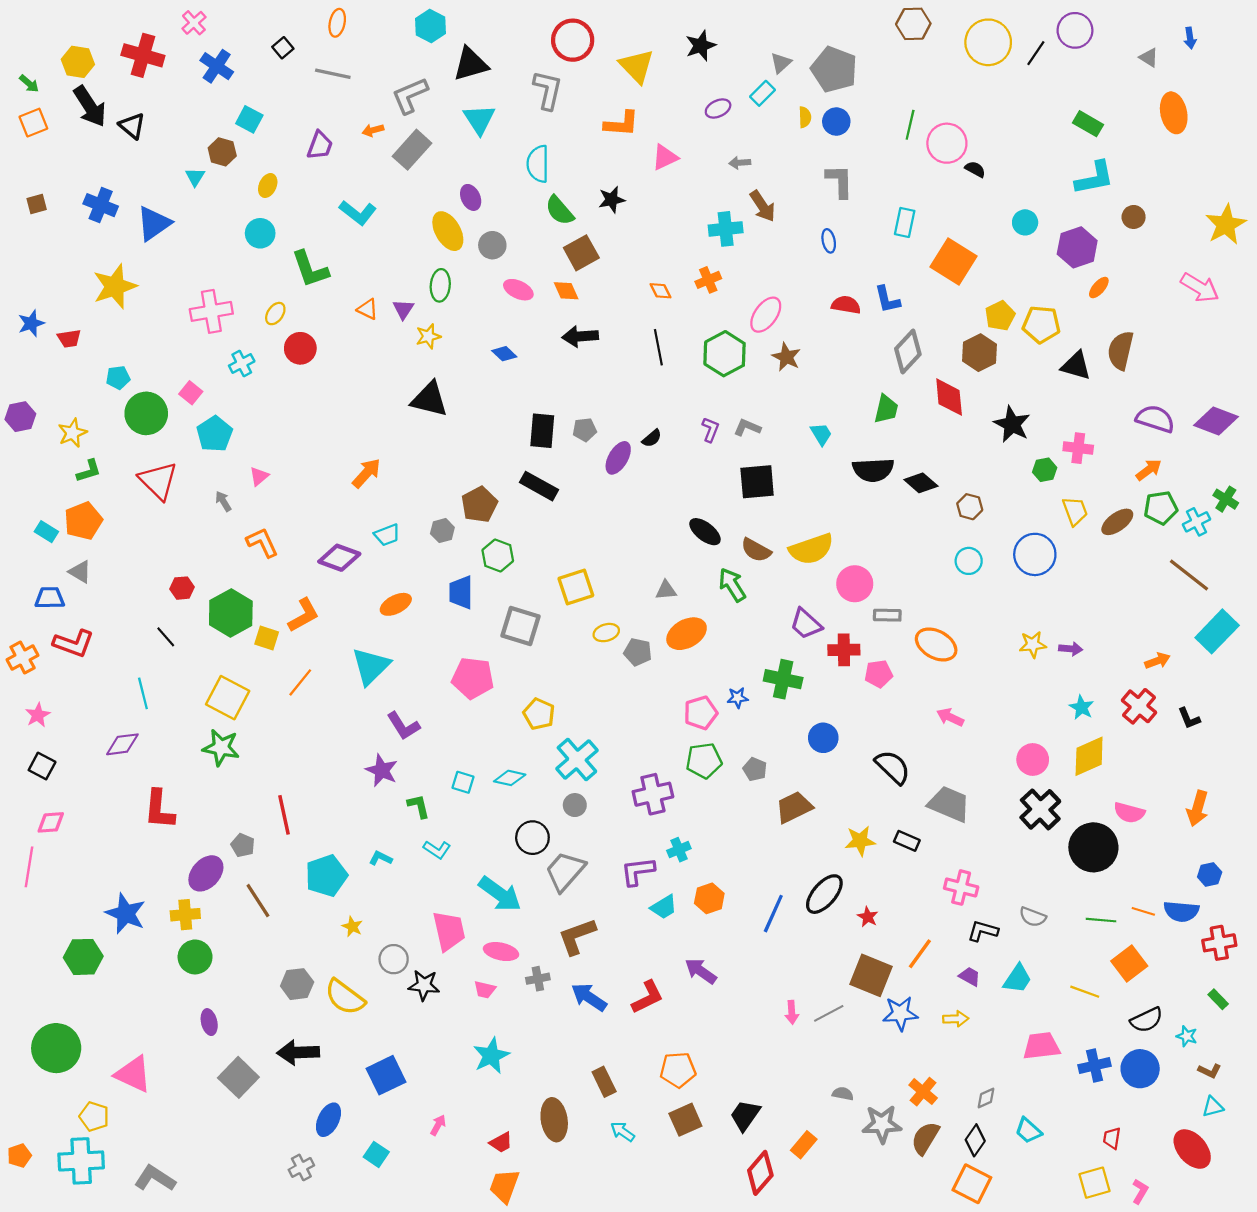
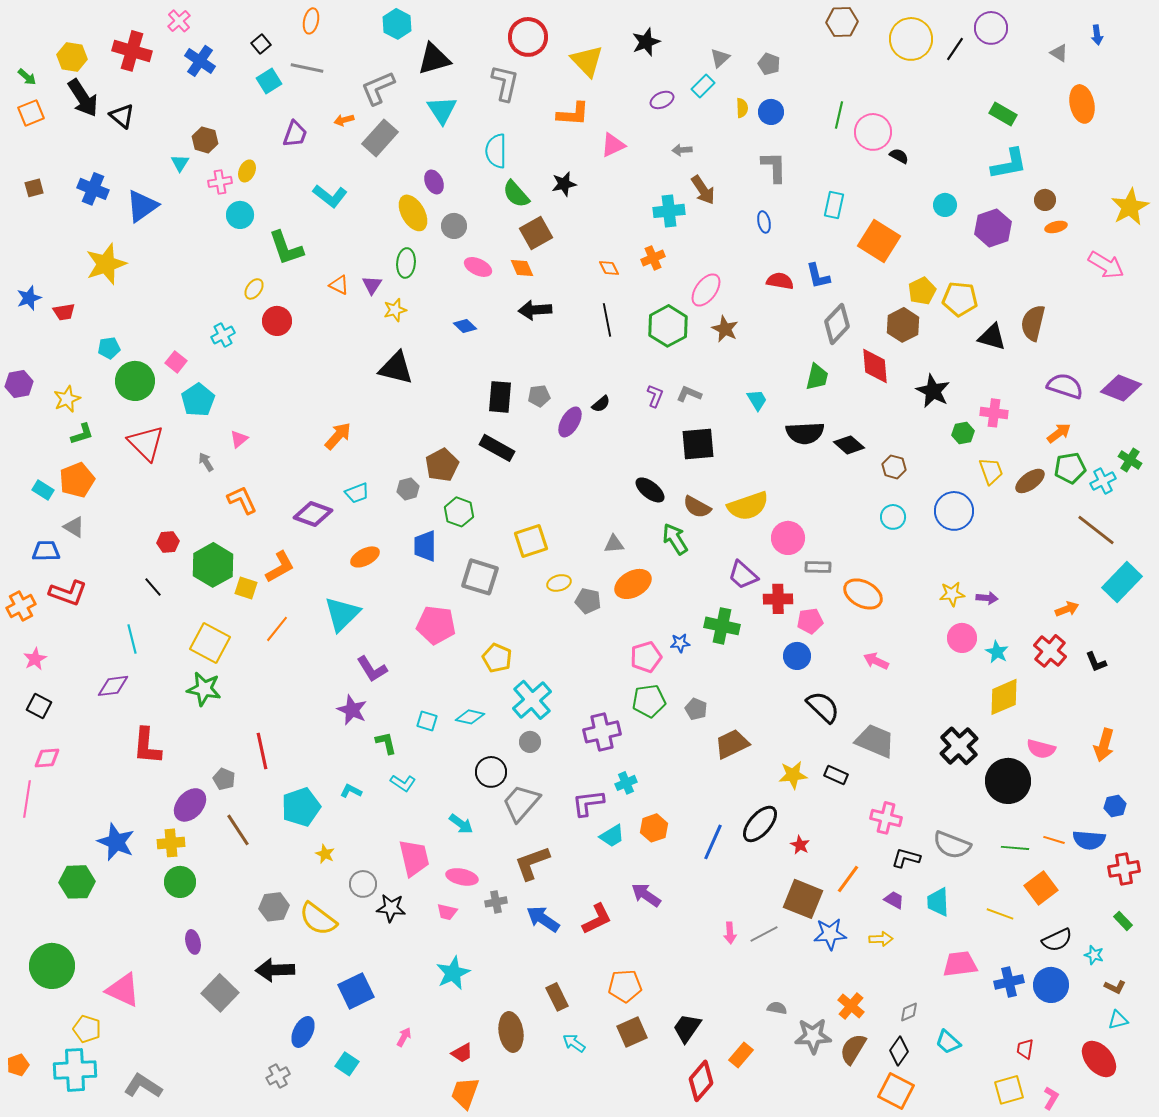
gray pentagon: (834, 69) -> (769, 64), size x0.5
cyan square: (249, 119) -> (269, 81), moved, turned 30
orange ellipse: (1099, 288) -> (1056, 227), moved, turned 35
pink cross: (211, 311) -> (220, 182), moved, size x0.6
blue circle: (823, 738) -> (797, 656), moved
pink circle: (1033, 759) -> (962, 638), moved
cyan arrow: (500, 894) -> (461, 824), size x0.6
gray semicircle: (1033, 917) -> (952, 845), size x1.5
cyan trapezoid: (1017, 979) -> (938, 902), turned 144

